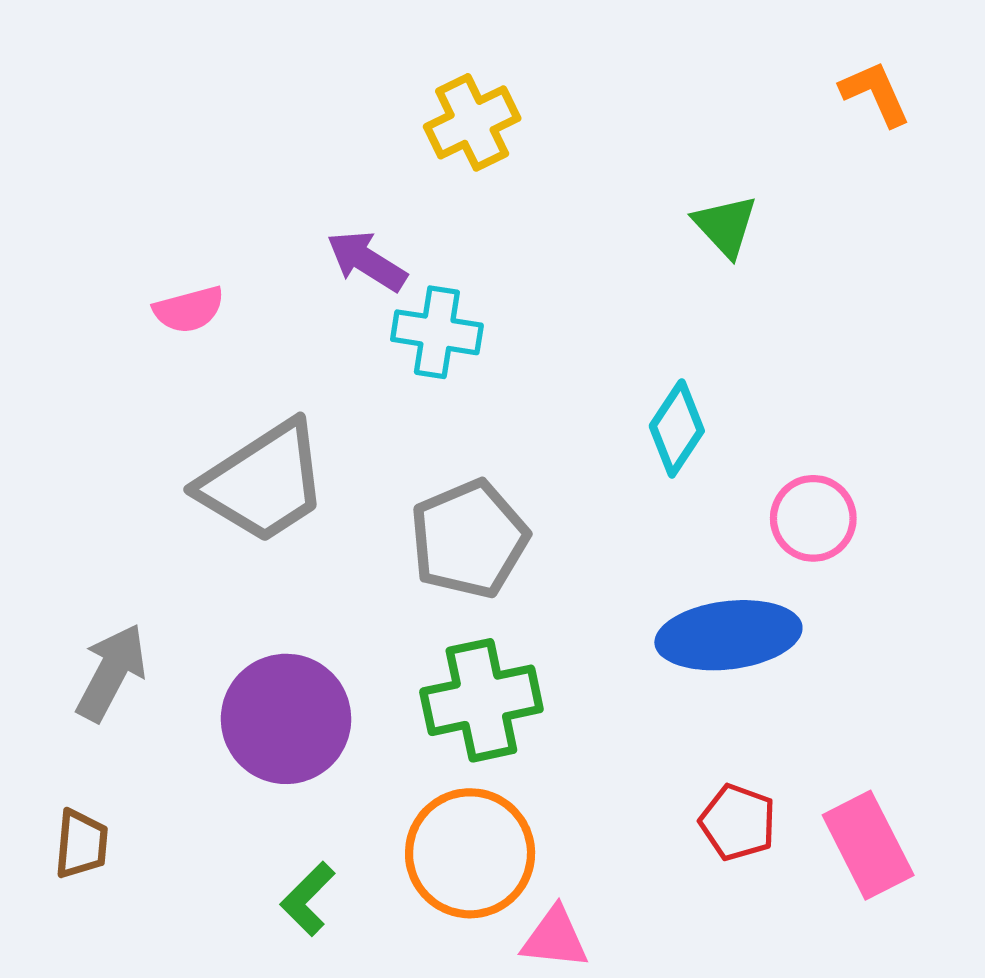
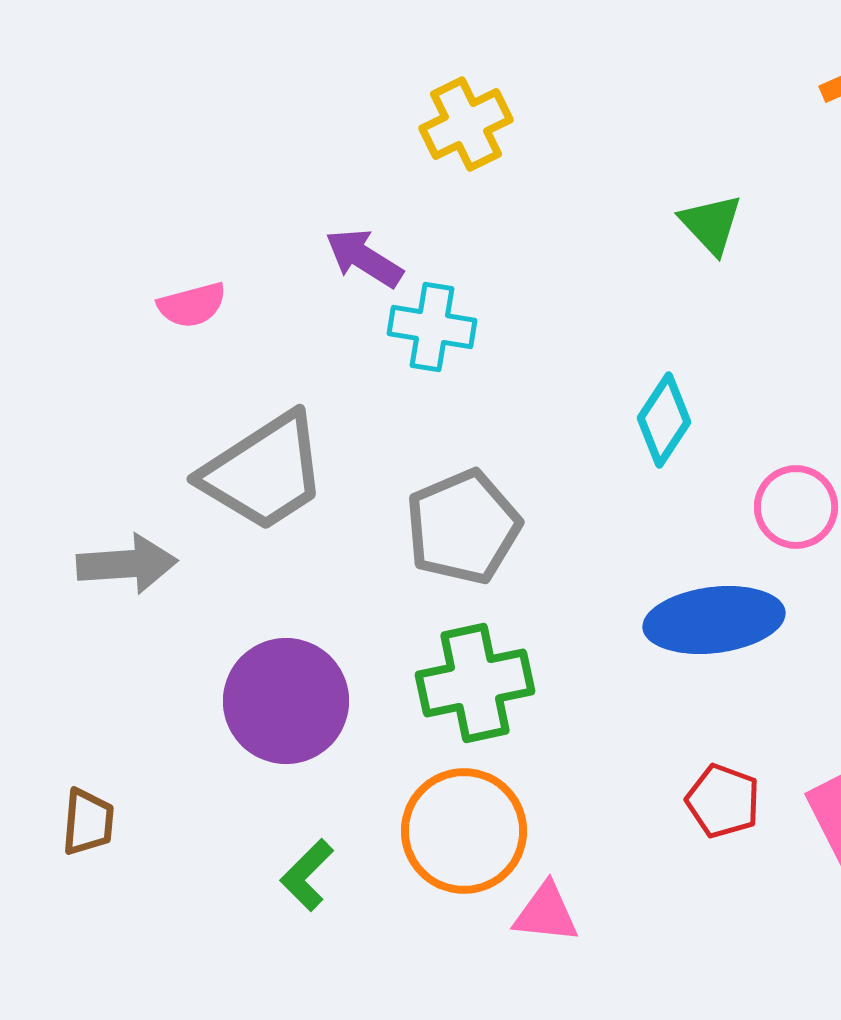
gray arrow: (111, 672) -> (127, 564), moved, turned 58

